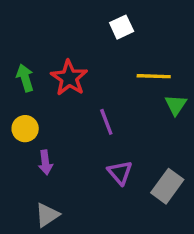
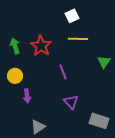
yellow line: (154, 76) -> (78, 39), moved
gray rectangle: (167, 186) -> (99, 121), moved, turned 72
gray triangle: (47, 215) -> (38, 127), moved

